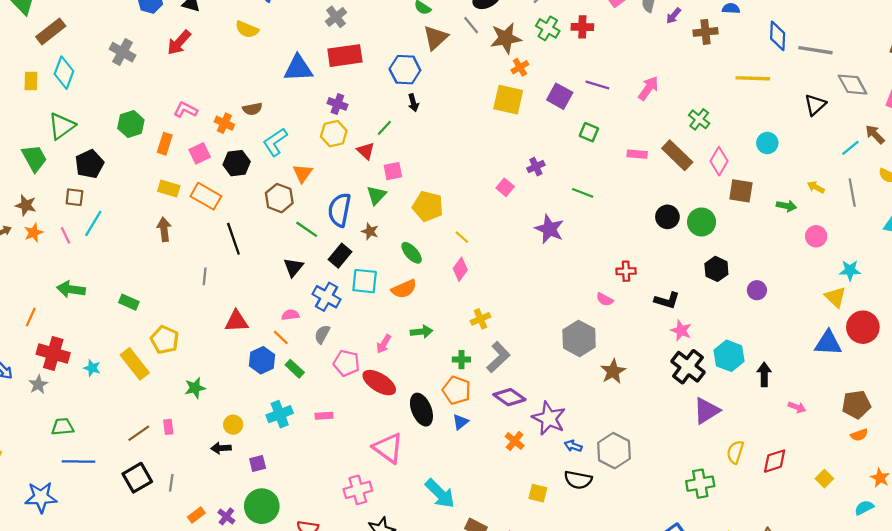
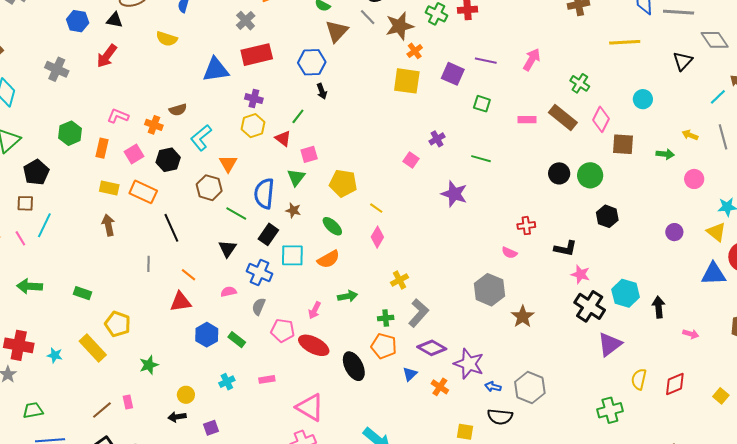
purple circle: (757, 290) -> (674, 232), moved
orange line: (281, 337) -> (188, 275), moved
cyan cross: (280, 414) -> (227, 382), size x0.7
blue triangle: (461, 422) -> (410, 374), moved
pink triangle: (388, 448) -> (310, 407), moved

